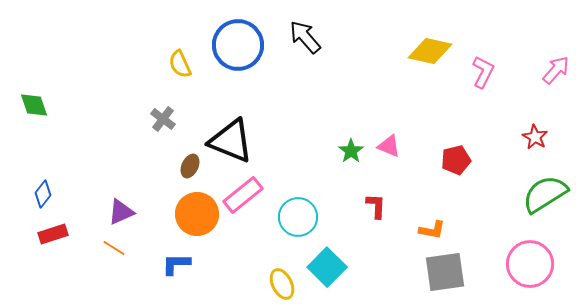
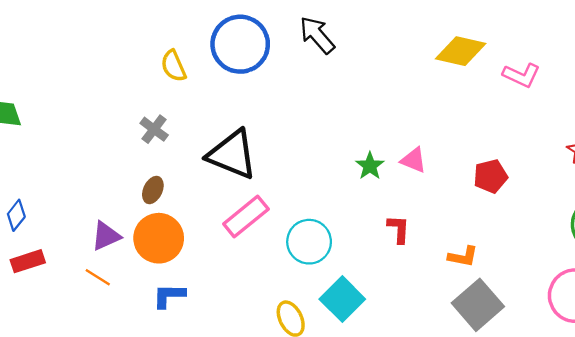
pink L-shape: (483, 72) -> (521, 75), turned 88
brown ellipse: (190, 166) -> (153, 190), moved
orange circle: (197, 214) -> (159, 238), moved
gray square: (445, 272) -> (478, 305), turned -33

